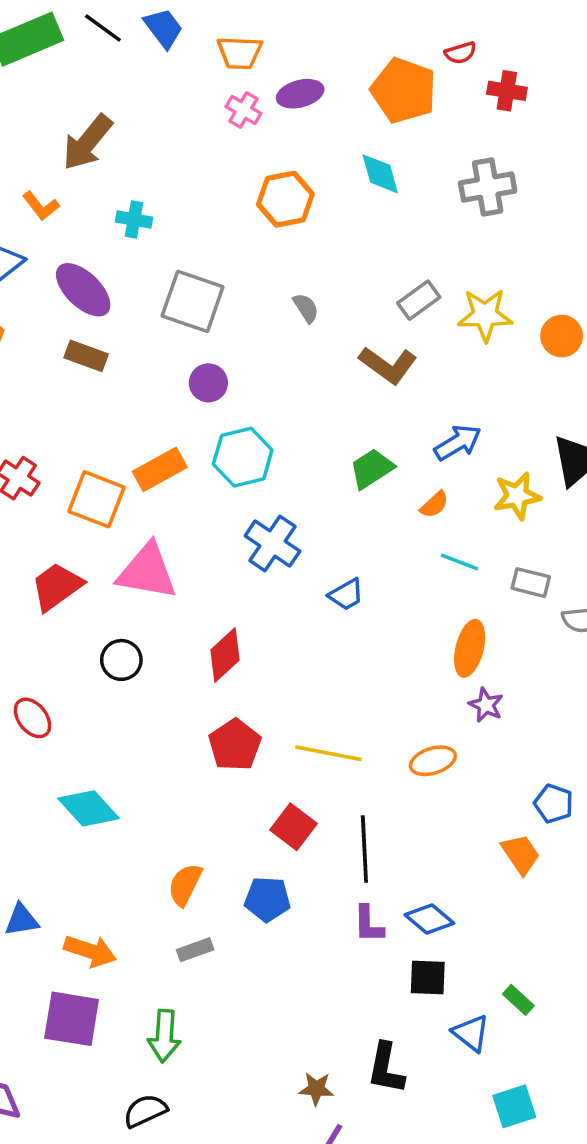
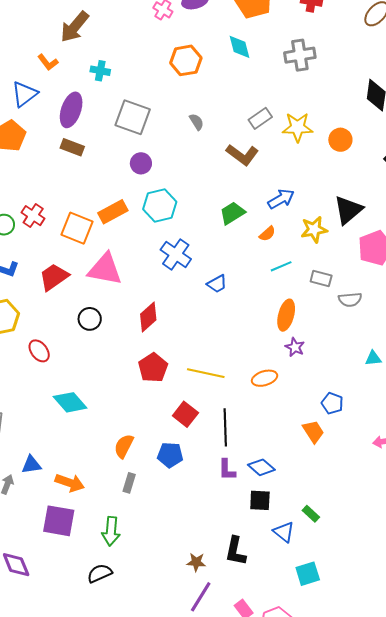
purple ellipse: (83, 290) -> (71, 110), turned 64
cyan line: (460, 562) -> (281, 266), turned -45
gray rectangle: (195, 950) -> (129, 483), turned -54

